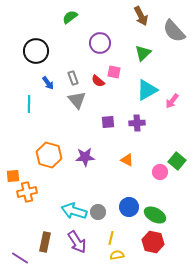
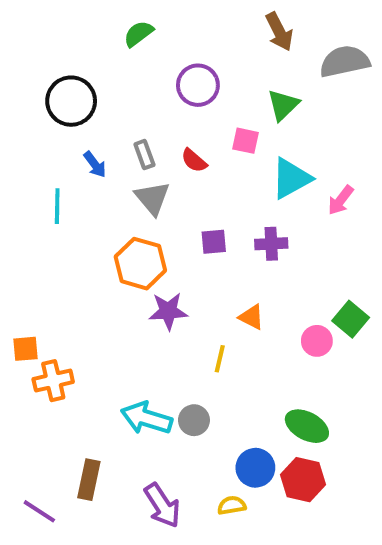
gray semicircle: (174, 31) -> (345, 61), turned 120
pink square: (114, 72) -> (246, 141), moved
orange hexagon: (49, 155) -> (140, 264), moved
blue circle: (129, 207) -> (255, 468), moved
yellow line: (111, 238) -> (220, 359), moved
purple arrow: (77, 242) -> (162, 505), moved

